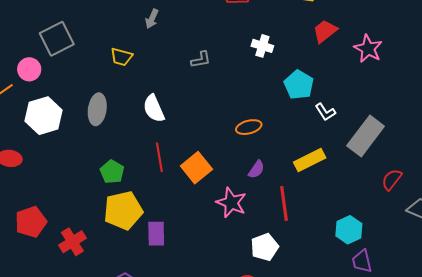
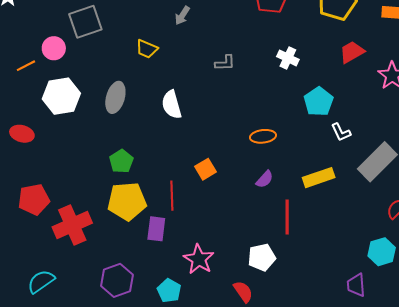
red line: (159, 157) -> (172, 196), moved
orange square: (196, 168) -> (205, 169), size x0.7
pink star: (231, 203) -> (199, 259), moved
cyan hexagon: (349, 230) -> (382, 252), moved
red cross: (72, 242) -> (72, 225), size x1.4

